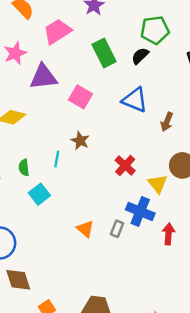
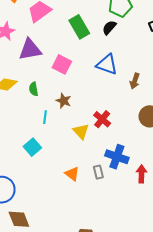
green semicircle: (24, 168) -> (34, 89), moved
yellow triangle: (158, 184) -> (81, 131), moved
gray rectangle: (117, 229) -> (98, 172), turned -32

